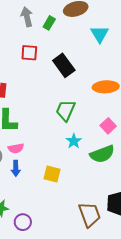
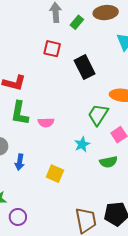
green trapezoid: (66, 110) -> (98, 115), moved
pink semicircle: (16, 148) -> (46, 122), moved
green semicircle: (102, 154) -> (108, 162), size x0.7

